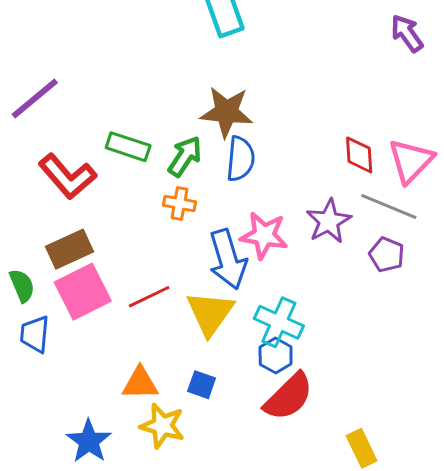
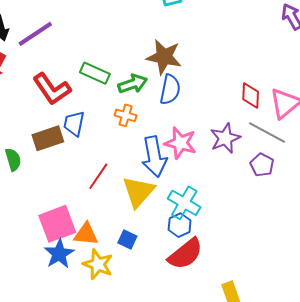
green arrow: (185, 156) -> (133, 84), turned 32
pink square: (83, 292) -> (57, 224), moved
red line: (149, 297) -> (98, 176), turned -36
blue trapezoid: (35, 334) -> (74, 124), moved
blue star: (89, 441) -> (59, 254), moved

